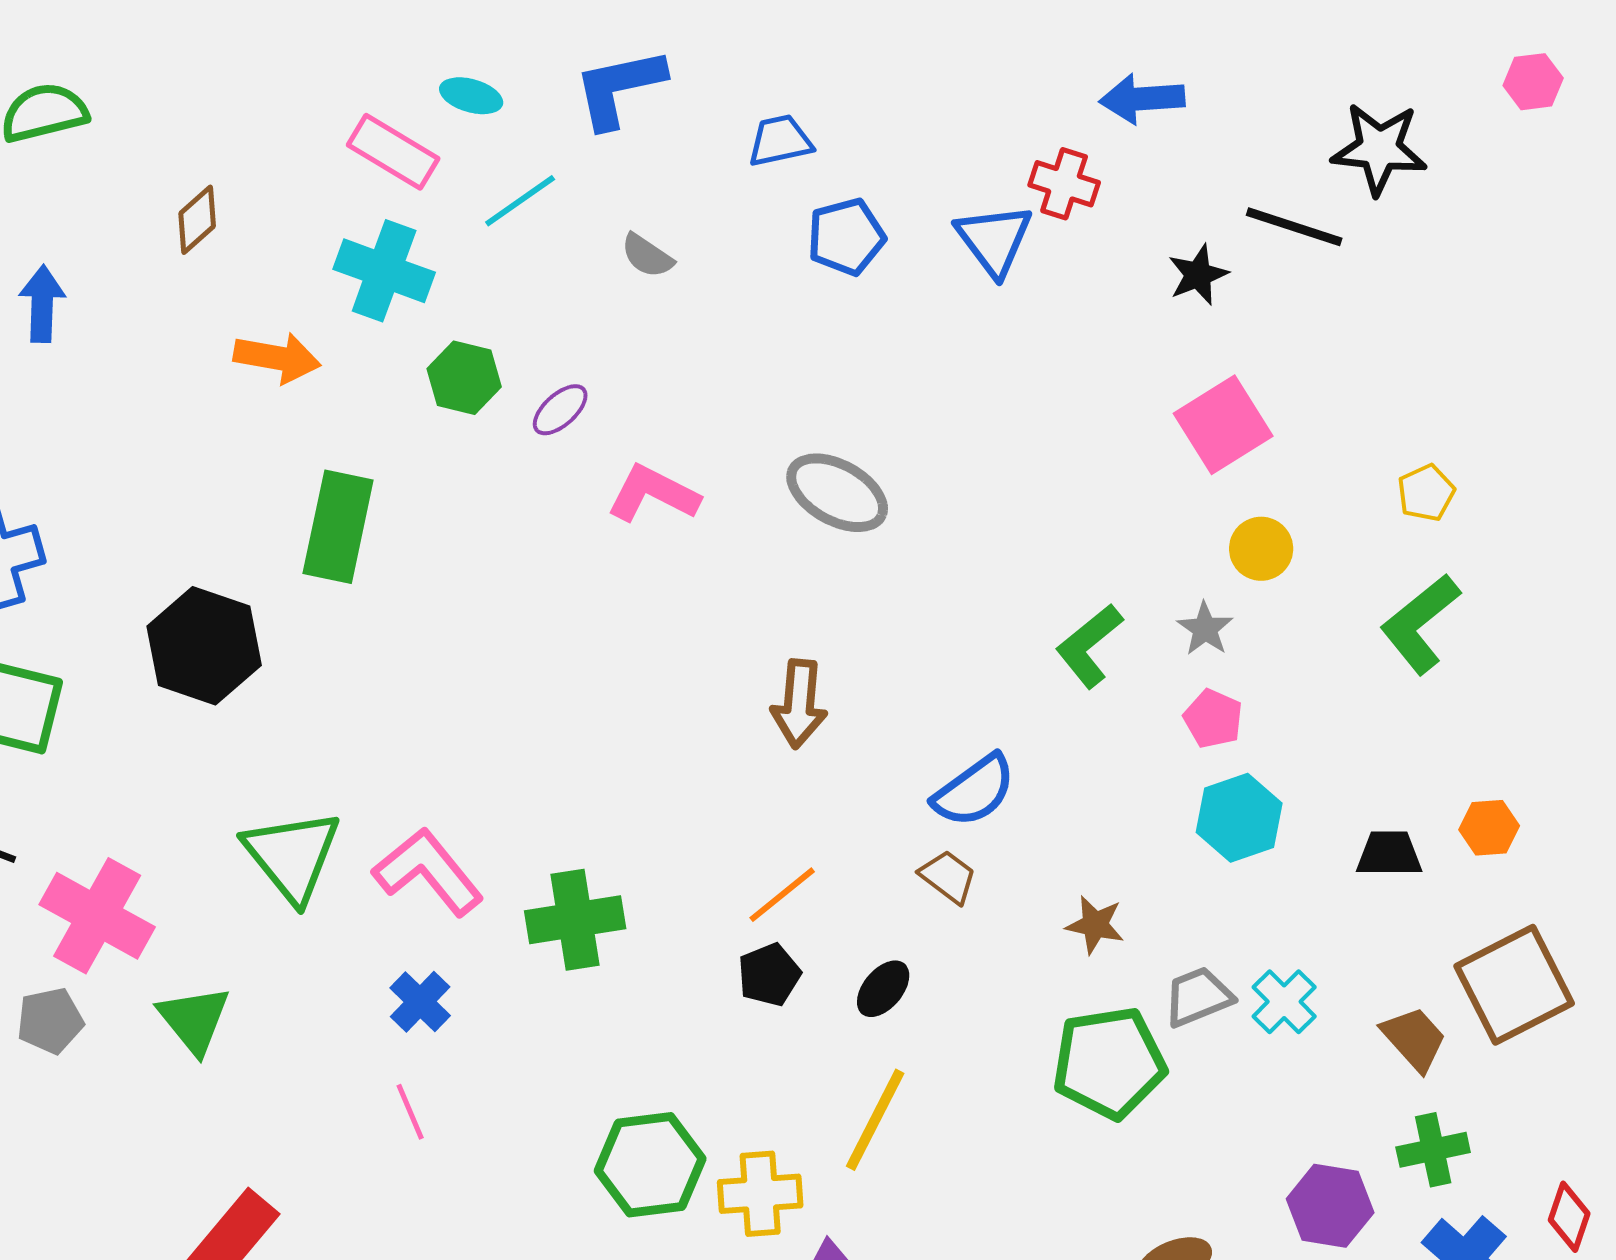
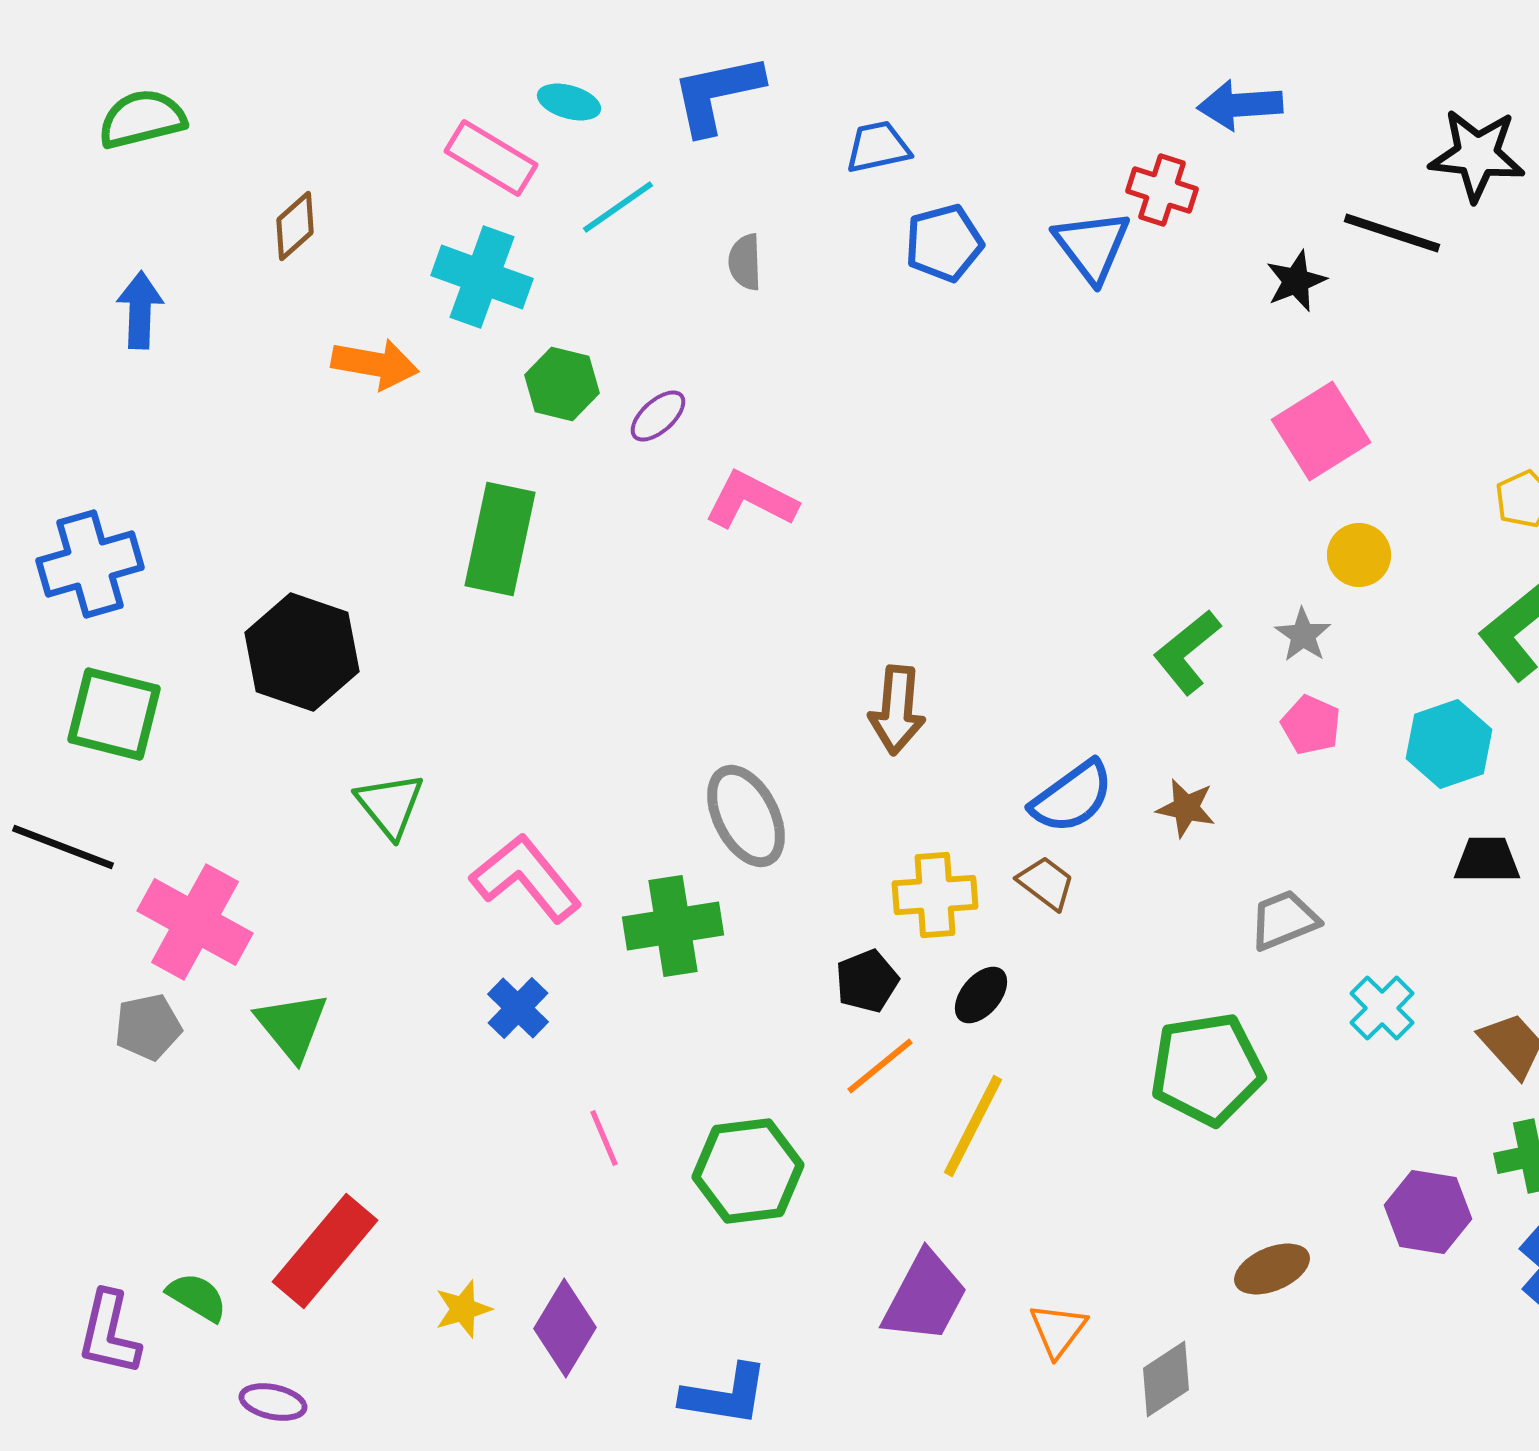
gray semicircle: (647, 256) -> (745, 262), turned 54
gray ellipse: (837, 493) -> (746, 816), moved, turned 34
green rectangle: (338, 527) -> (500, 539), moved
cyan hexagon: (1239, 818) -> (1449, 744), moved
green triangle: (292, 856) -> (390, 805), moved, size x0.7
orange line: (782, 895) -> (880, 1066), moved
brown star: (1095, 925) -> (1186, 808), moved
gray trapezoid: (1198, 997) -> (1284, 920), moved
pink line: (410, 1112) -> (604, 1138), moved
yellow cross: (760, 1194) -> (935, 895), moved

